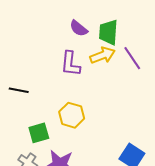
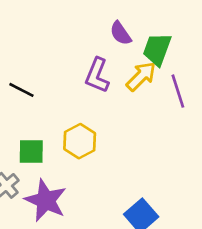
yellow arrow: (103, 55) -> (141, 76), turned -40

